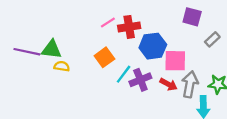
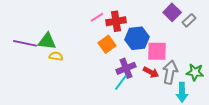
purple square: (192, 17) -> (172, 12), turned 30
gray rectangle: (212, 39) -> (189, 20), moved
orange square: (104, 57) -> (107, 44), moved
cyan line: (124, 74) -> (121, 82), moved

